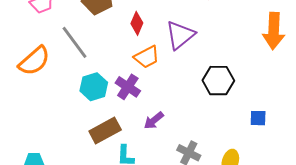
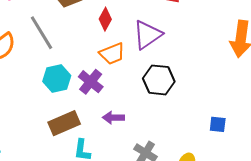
black hexagon: (218, 81) -> (159, 80), moved
purple arrow: (154, 121) -> (113, 118), turned 35

